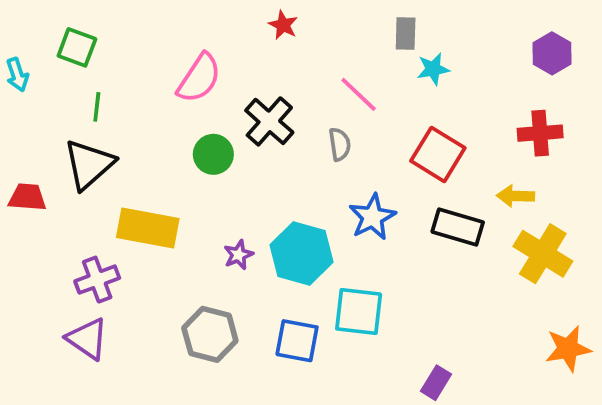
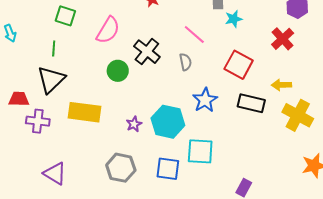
green square: (77, 47) -> (65, 16), moved
red cross: (540, 133) -> (283, 39), moved, turned -35
purple cross: (97, 280) -> (38, 121), moved, turned 30

